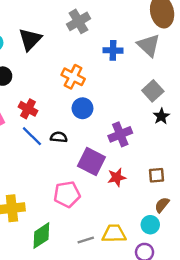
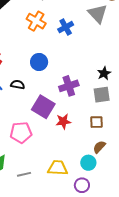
blue cross: (113, 50) -> (66, 27), moved, turned -35
orange cross: (73, 77) -> (36, 21), moved
gray square: (153, 91) -> (102, 95), moved, turned 30
gray line: (86, 240) -> (24, 174), moved

